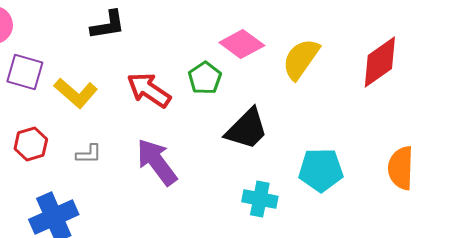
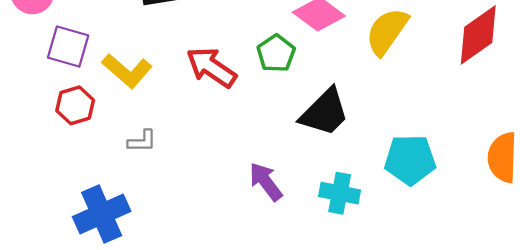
red hexagon: (31, 144) -> (75, 105), moved
purple arrow: (157, 162) -> (266, 182), moved, size x0.7

